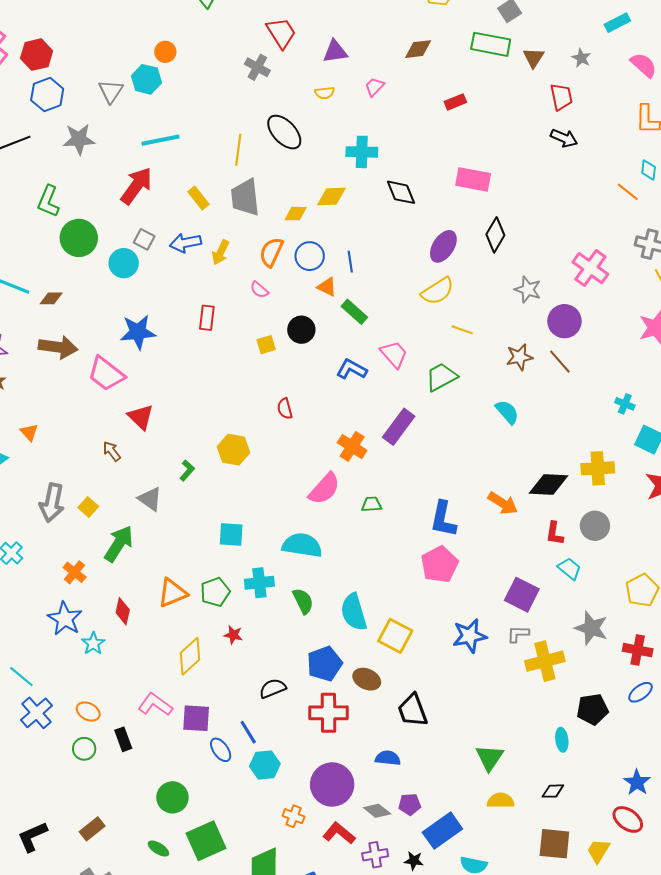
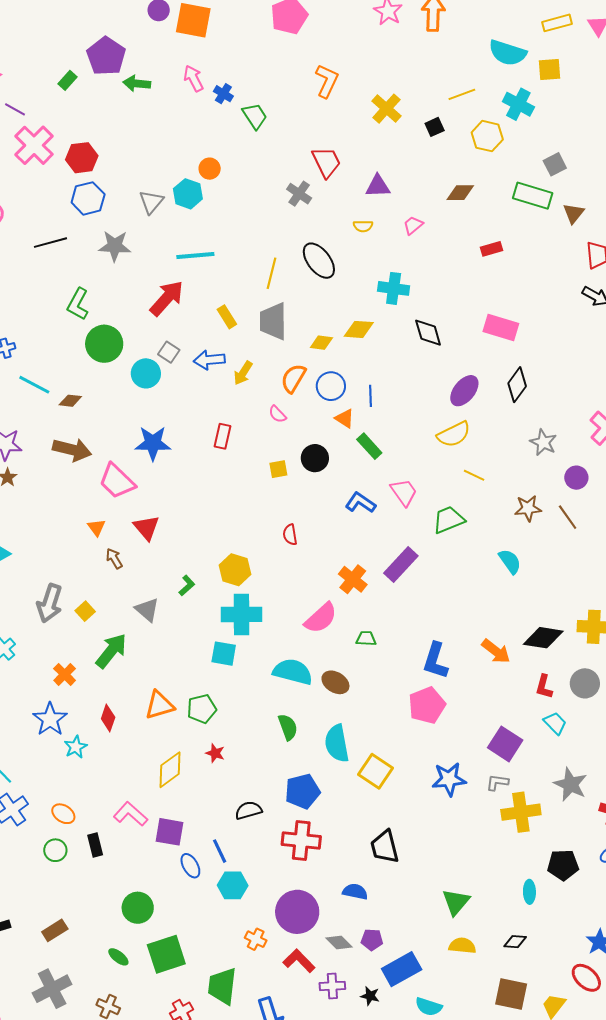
purple circle: (564, 321) -> (576, 478), size x0.7
orange triangle: (29, 432) -> (96, 527), moved
cyan cross: (259, 583) -> (241, 614), moved, size x1.4
brown ellipse: (367, 679) -> (335, 682), moved

